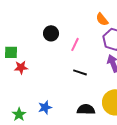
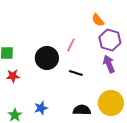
black circle: (51, 33) -> (47, 58), moved, size x1.5
red star: (21, 67) -> (13, 76), moved

